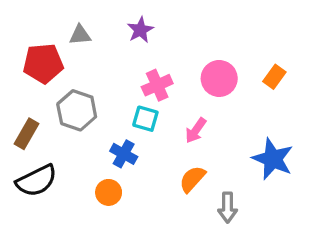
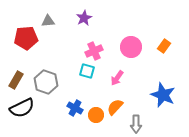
gray hexagon: (77, 110) -> (46, 82), moved
blue cross: (124, 154) -> (75, 108), moved
orange circle: (109, 192) -> (96, 115), moved

